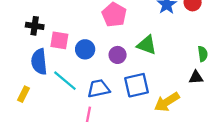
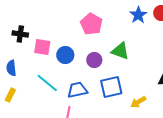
blue semicircle: (39, 62) -> (11, 68), moved, size x0.7
yellow arrow: (167, 102) -> (138, 102), size x0.7

